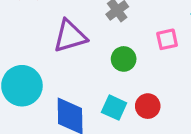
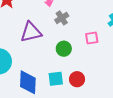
cyan square: (114, 108) -> (56, 79), turned -35

